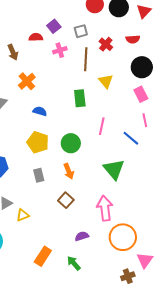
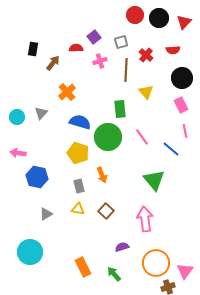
brown arrow: (13, 52) -> (53, 63), turned -119
blue semicircle: (40, 111) -> (80, 122), size x1.5
pink line: (102, 126) -> (142, 137), turned -48
green circle: (71, 143) -> (108, 137), moved, size x1.4
orange arrow: (69, 171) -> (102, 175), moved
yellow triangle: (23, 215) -> (78, 209), moved, turned 32
orange circle: (123, 237) -> (156, 263), moved
orange rectangle: (43, 256) -> (83, 267), turned -60

